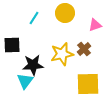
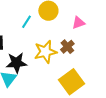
cyan line: (34, 18) -> (26, 22), moved
yellow square: (88, 84) -> (71, 82), turned -35

